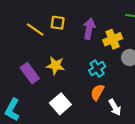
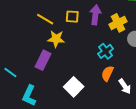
yellow square: (58, 23) -> (72, 17), moved
yellow star: (55, 65) -> (56, 39), moved
purple rectangle: (30, 73) -> (43, 60), turned 66

